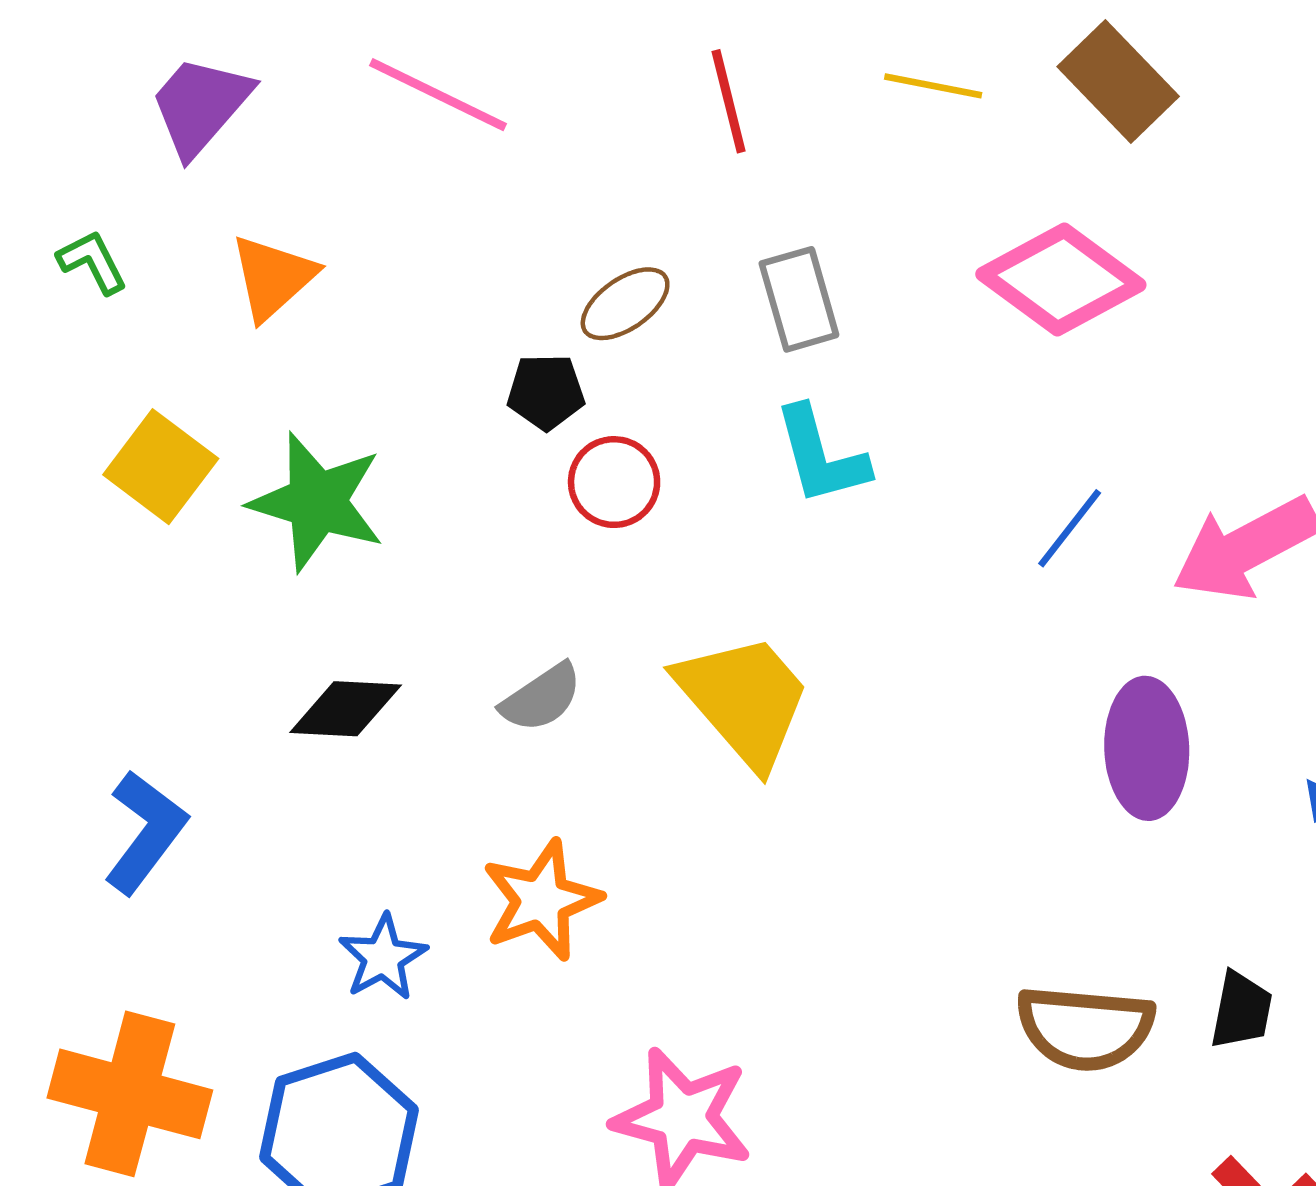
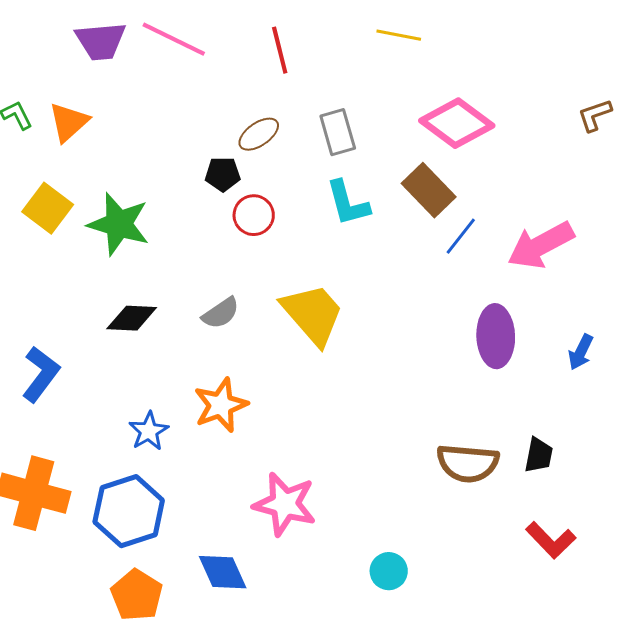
brown rectangle: (1118, 81) -> (429, 190), moved
red line: (729, 101) -> (280, 50), moved
purple trapezoid: (200, 106) -> (101, 41), moved, turned -136
orange triangle: (273, 277) -> (69, 122), moved

